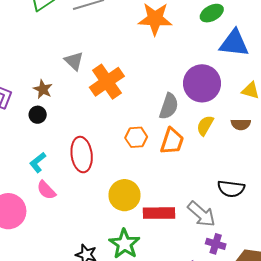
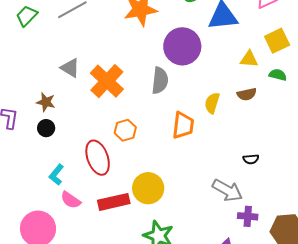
purple circle: (202, 83) -> (182, 46), moved
gray semicircle: (169, 106) -> (160, 80), moved
orange hexagon: (136, 137) -> (125, 130), moved
black semicircle: (231, 189) -> (251, 159), size x0.6
red rectangle: (159, 213) -> (114, 202), moved

